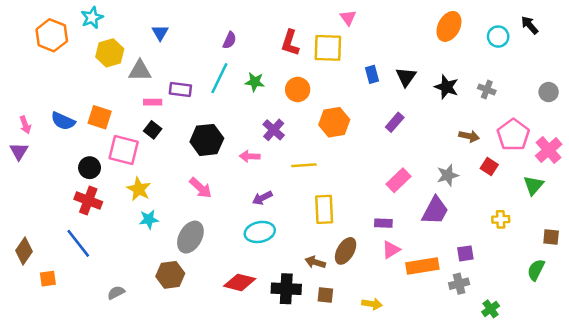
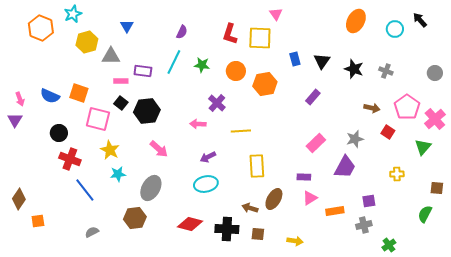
orange hexagon: (334, 122) -> (265, 84), moved
black hexagon: (207, 140) -> (147, 111), moved
black circle: (90, 168) -> (59, 133), moved
blue line: (78, 243) -> (85, 190), moved
orange rectangle: (422, 266) -> (335, 211), size x0.7

